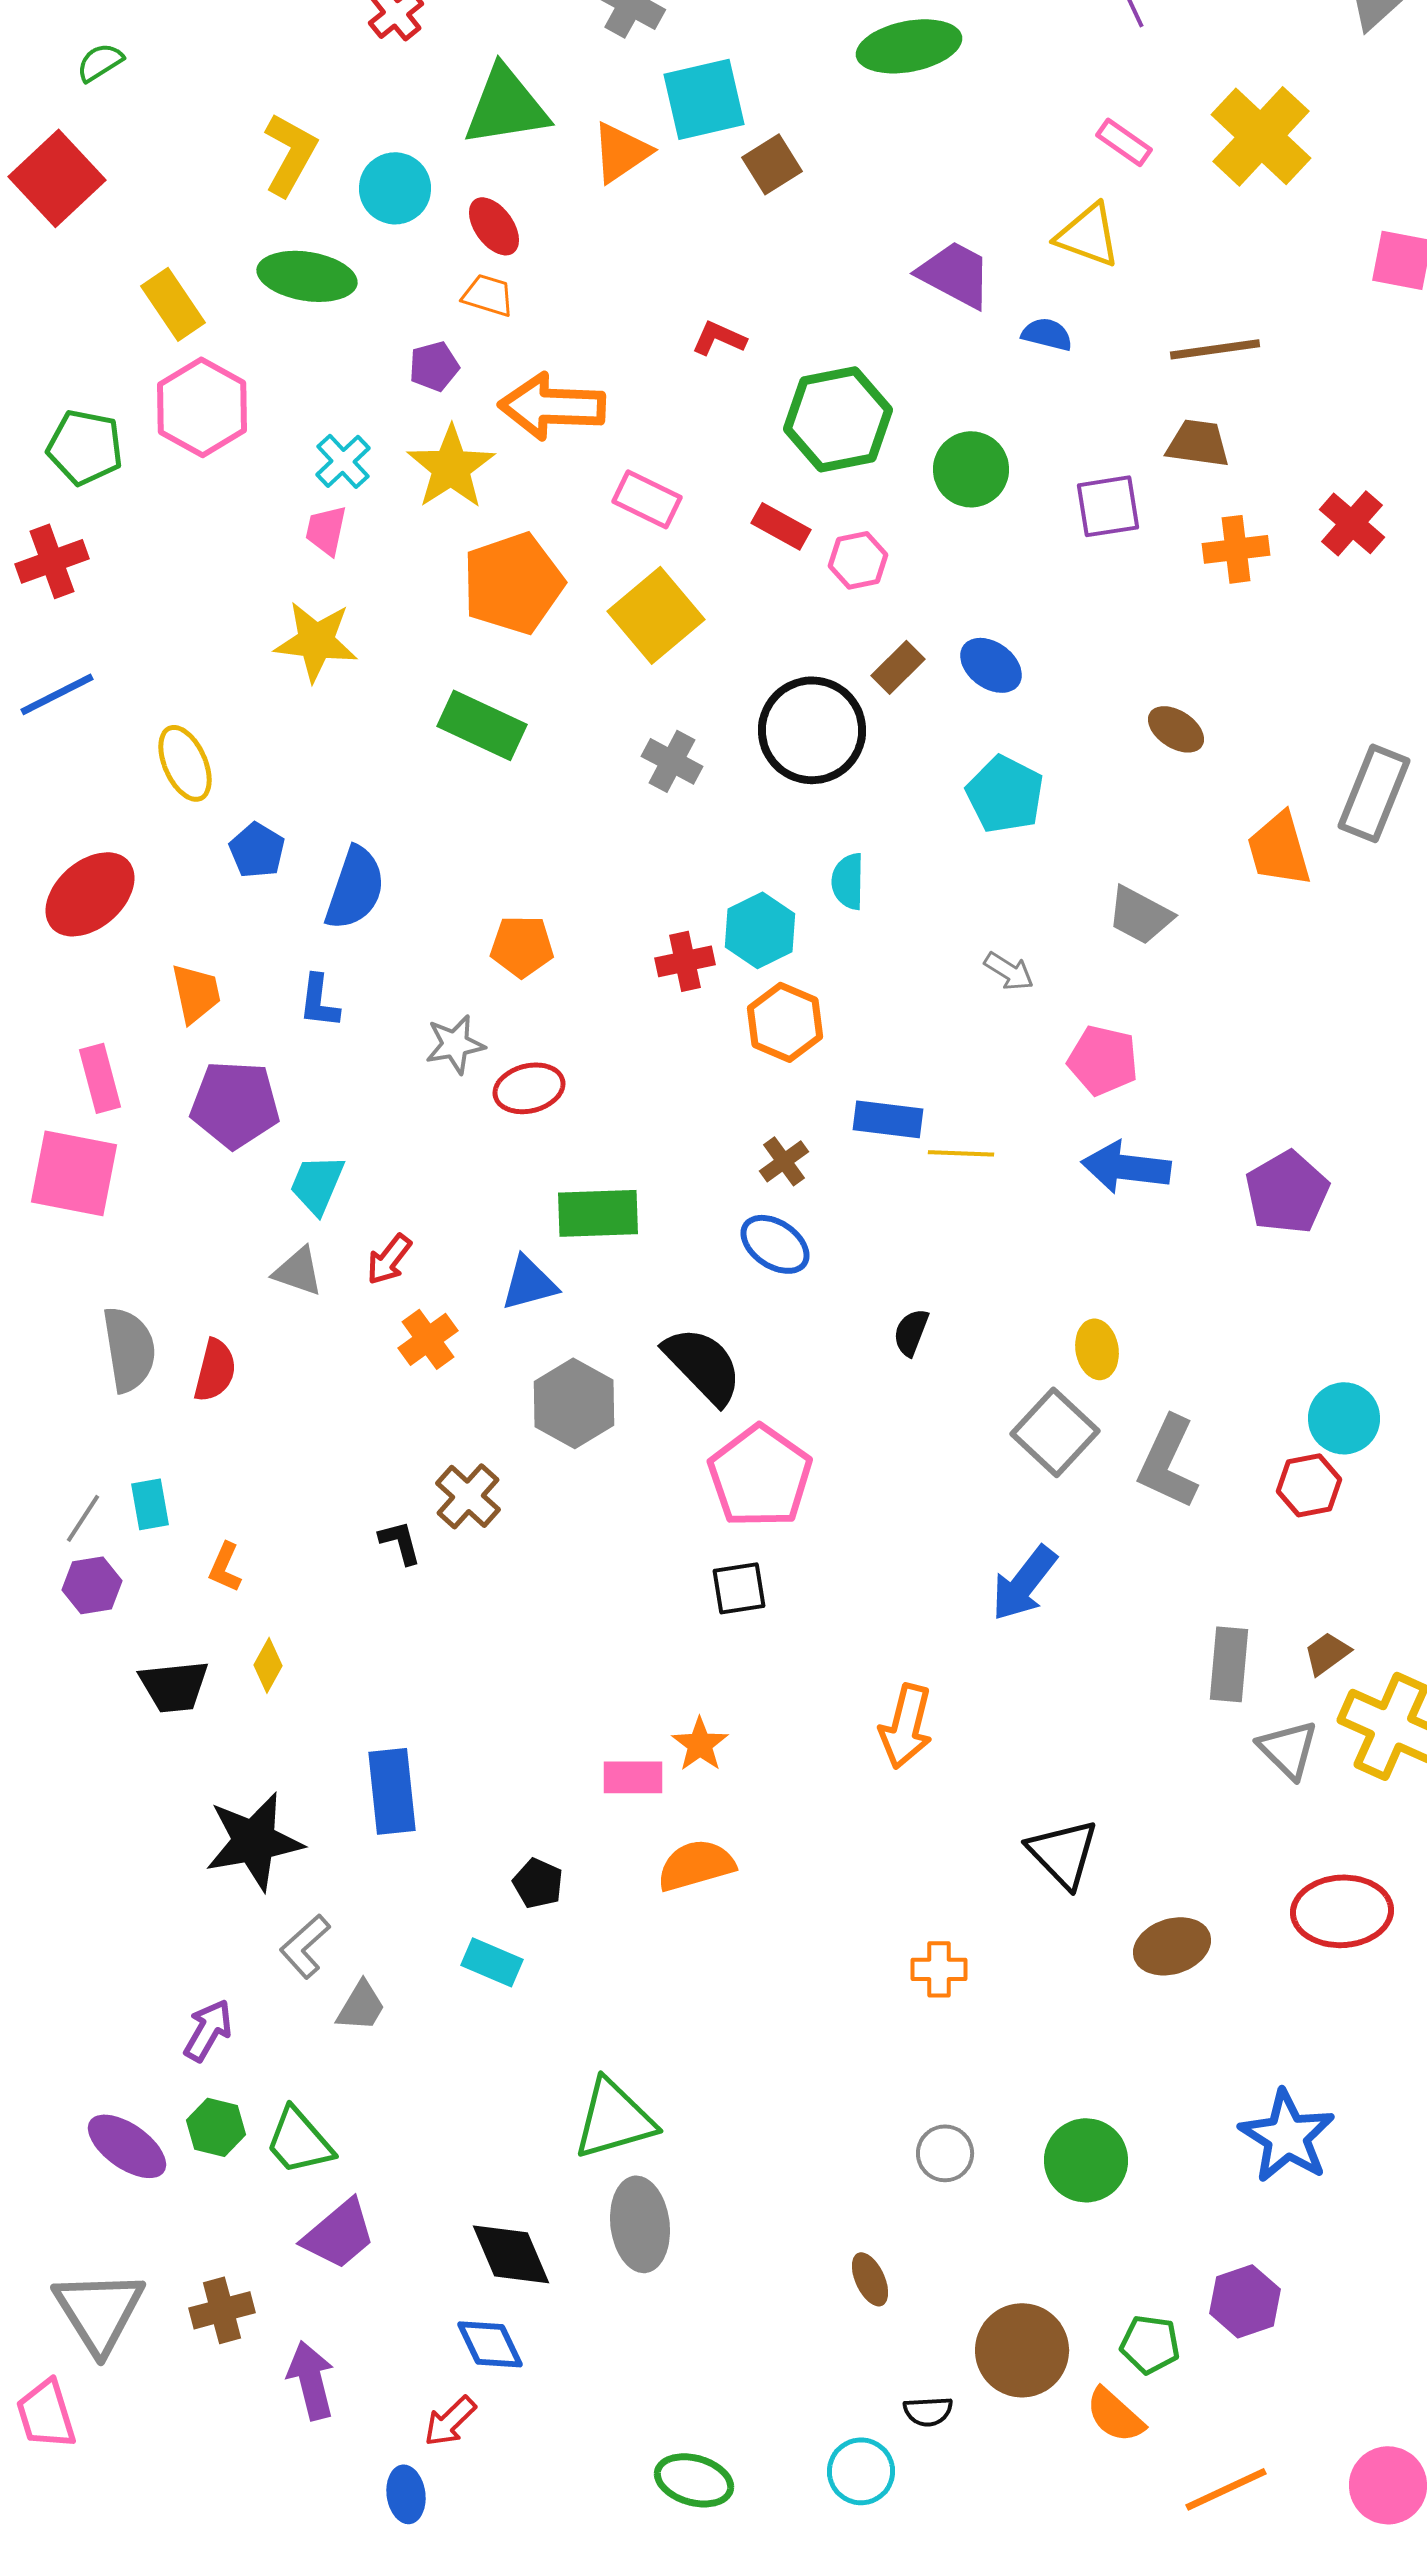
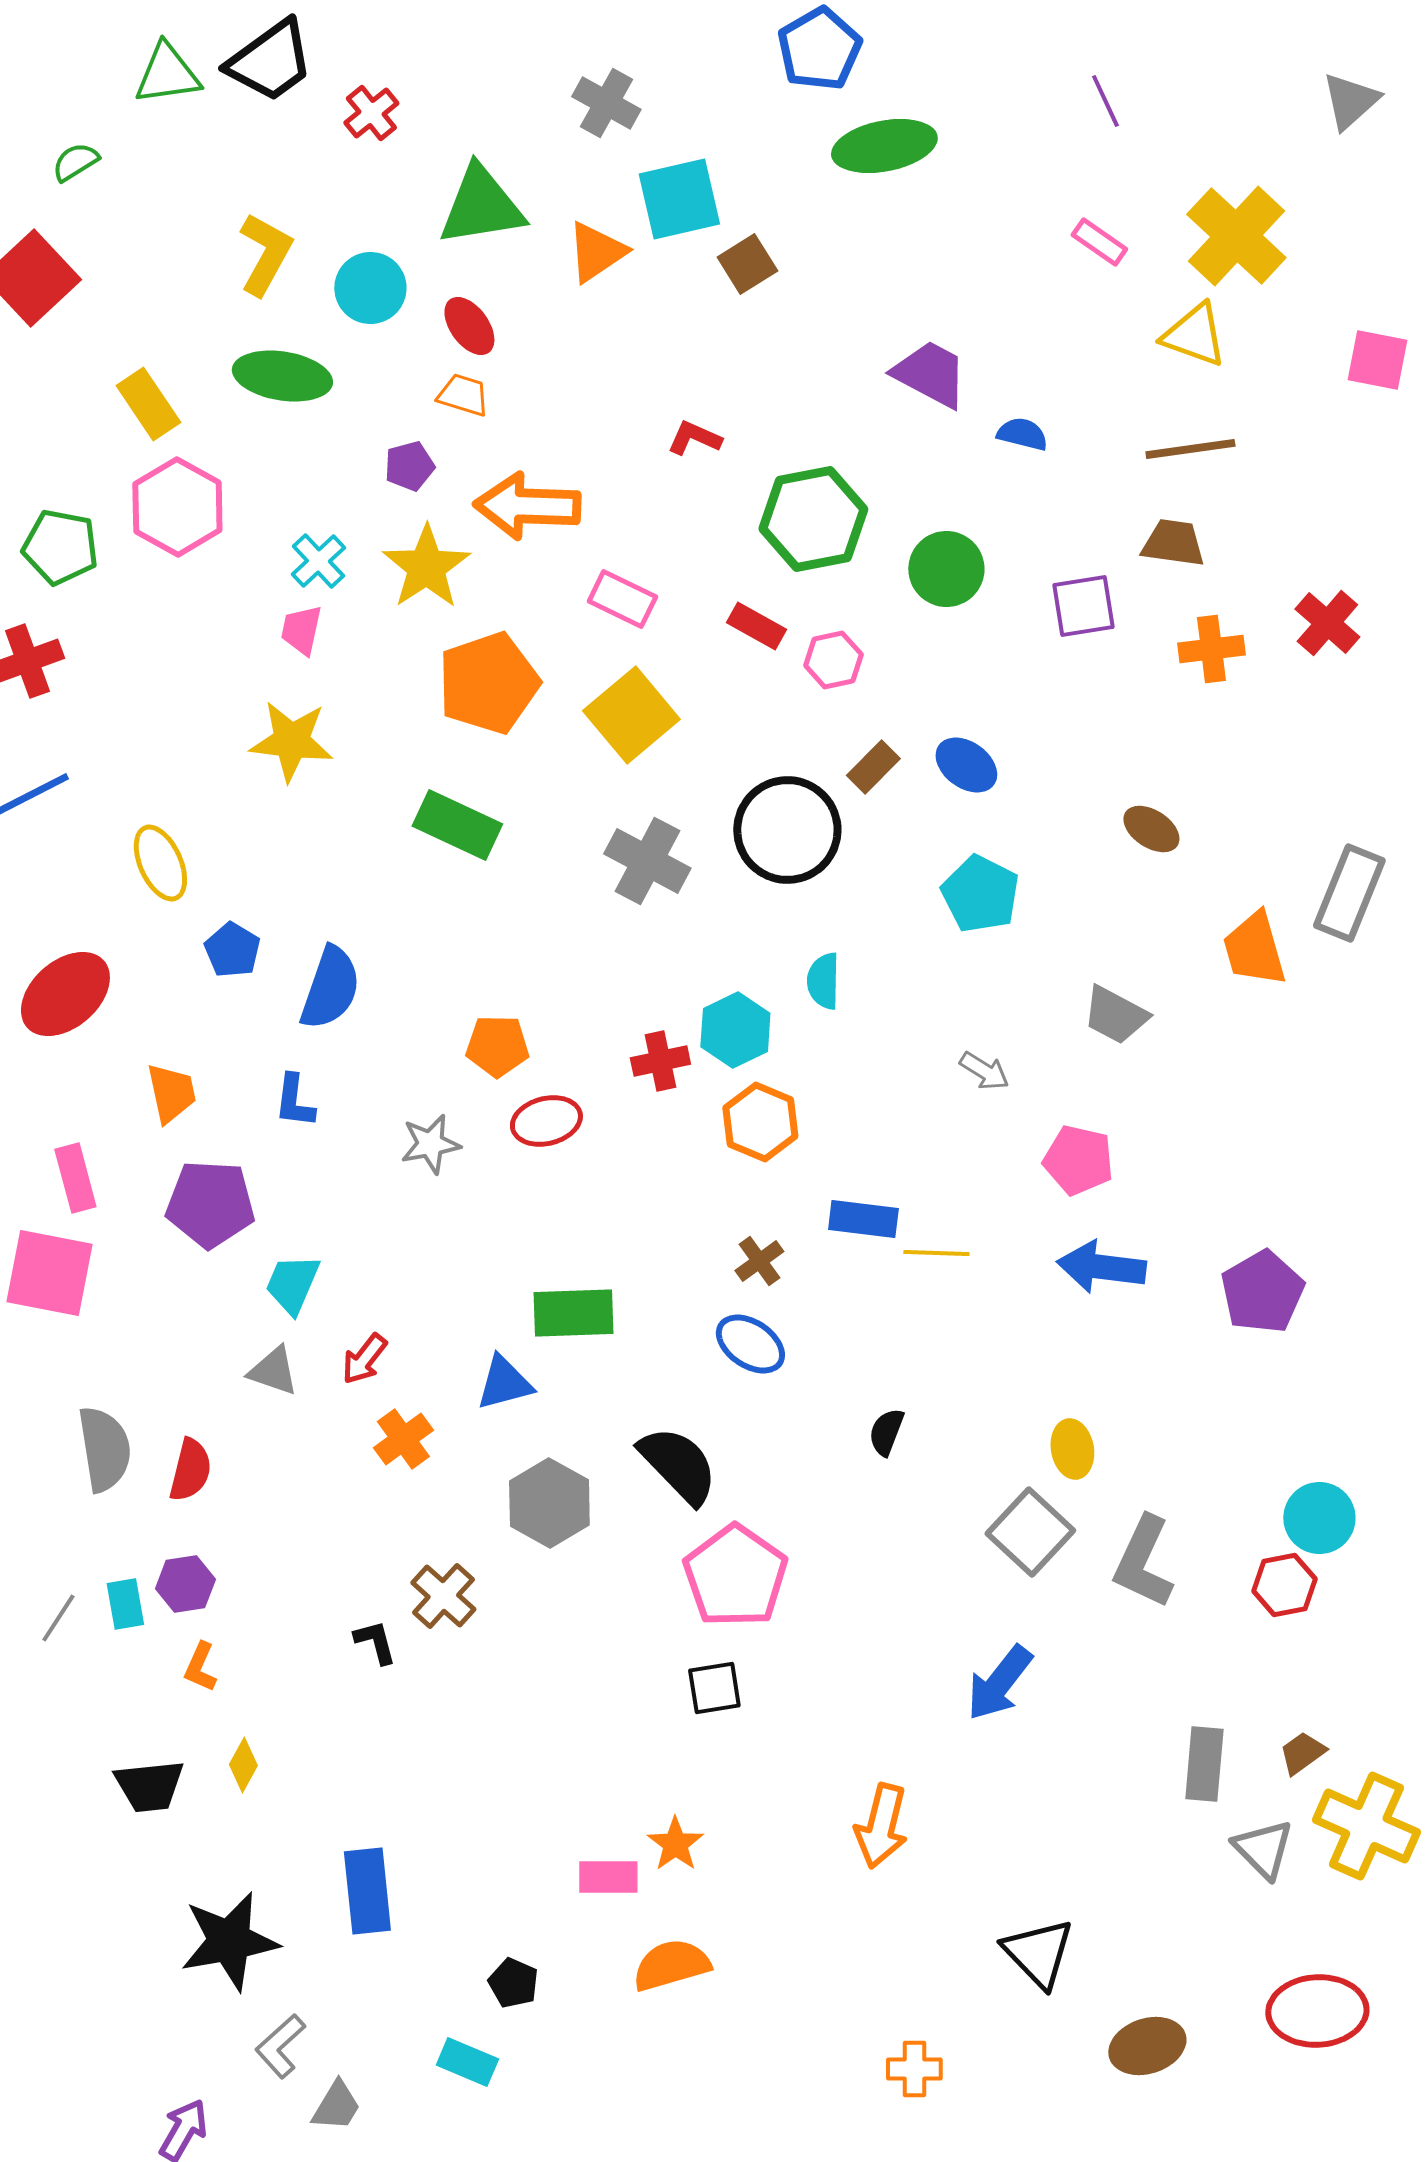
yellow triangle: (1088, 235) -> (1194, 335), moved
gray cross: (672, 761) -> (647, 861), size x1.4
red ellipse: (529, 1088) -> (546, 1121), moved
purple hexagon: (92, 1585) -> (185, 1584), moved

